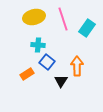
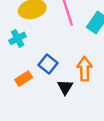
cyan cross: (38, 45) -> (18, 38), moved, turned -32

